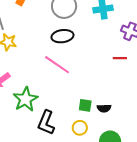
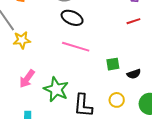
black ellipse: (62, 36) -> (72, 18), turned 50
green square: (85, 105) -> (113, 64), moved

